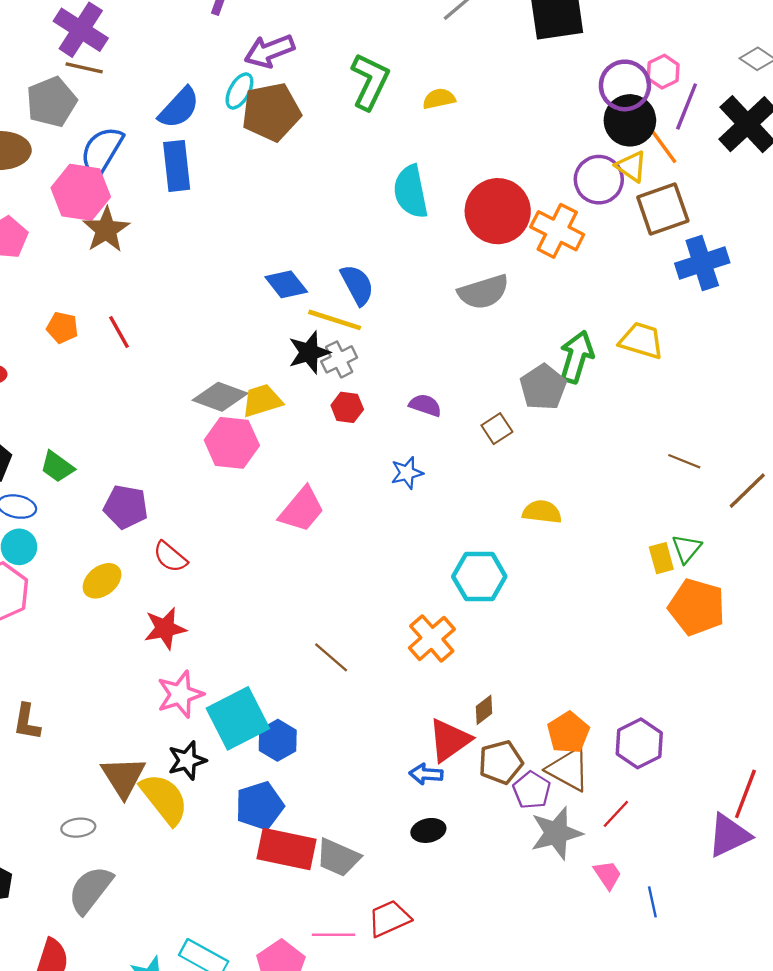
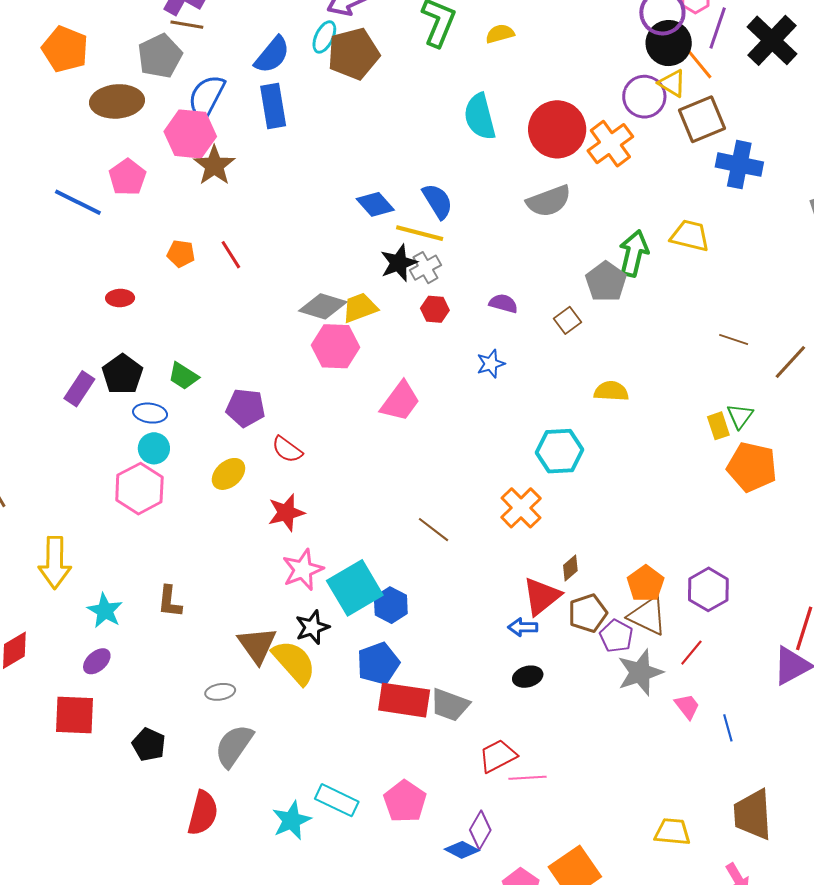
orange cross: (557, 231) -> (610, 144), turned 30
blue cross: (702, 263) -> (739, 165), turned 33
pink line: (334, 935) -> (528, 778), moved

